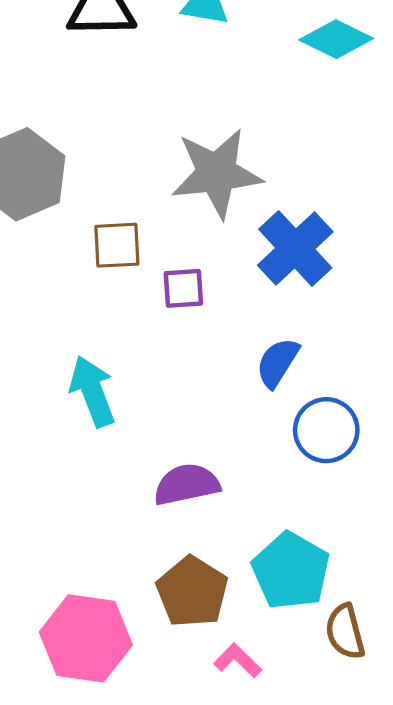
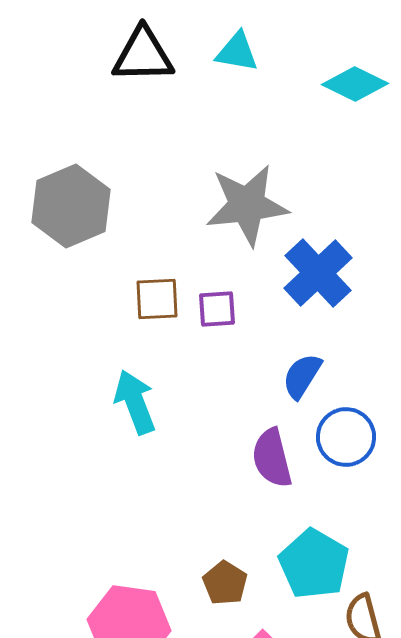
brown square: (117, 245) -> (157, 299), moved
purple semicircle: (187, 484) -> (272, 458), moved, turned -92
brown pentagon: (192, 592) -> (225, 583), size x0.7

